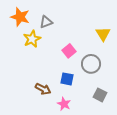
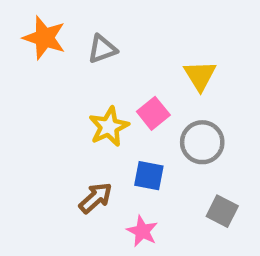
yellow triangle: (103, 34) -> (200, 76), moved
yellow star: (32, 39) -> (109, 127), moved
brown arrow: (43, 89) -> (96, 198), turned -70

